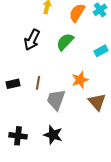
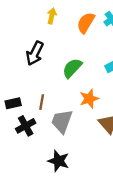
green semicircle: (65, 42) -> (72, 68), moved
black cross: (18, 136) -> (26, 126), moved, turned -36

